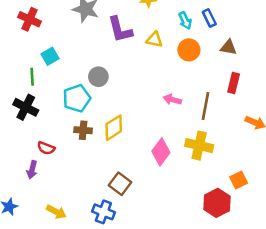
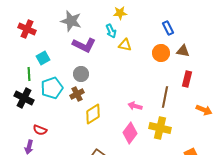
cyan arrow: (185, 21) -> (111, 31), moved
purple L-shape: (120, 30) -> (84, 45), moved, turned -50
orange circle: (189, 50) -> (161, 53), moved
cyan pentagon: (77, 98) -> (52, 88), moved
pink arrow: (172, 100) -> (135, 106), moved
brown cross: (83, 130) -> (77, 94), moved, turned -32

